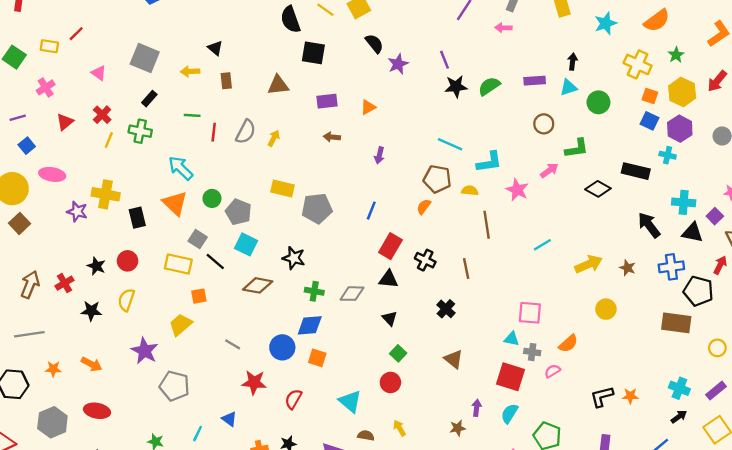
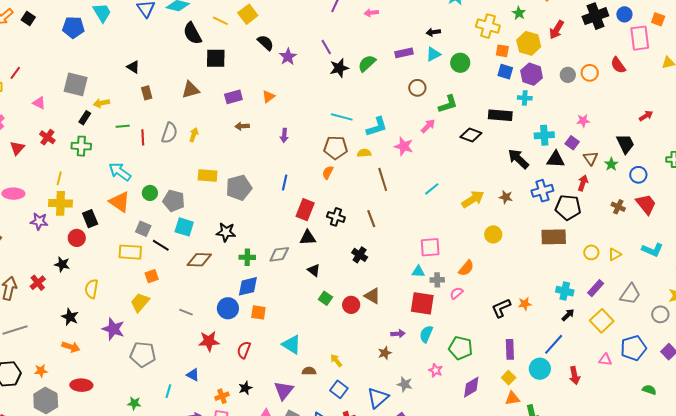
black arrow: (572, 62) -> (433, 32), turned -96
yellow arrow: (190, 71) -> (101, 103), moved
yellow line: (109, 140) -> (59, 178), moved
red circle: (128, 261) -> (77, 238), moved
black star: (91, 311) -> (70, 317), moved, turned 30
orange star: (53, 369) -> (41, 371), moved
red circle: (390, 382) -> (351, 305), moved
purple arrow: (477, 408) -> (398, 334), turned 88

